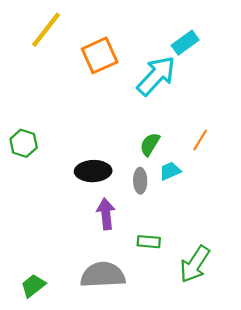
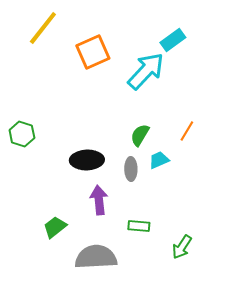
green arrow: (195, 264) -> (182, 247), size x0.7
green trapezoid: (33, 286) -> (55, 227), moved

